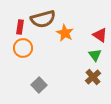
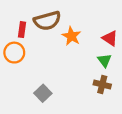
orange circle: (23, 48) -> (14, 53), moved
brown cross: (93, 77) -> (102, 84), turned -35

